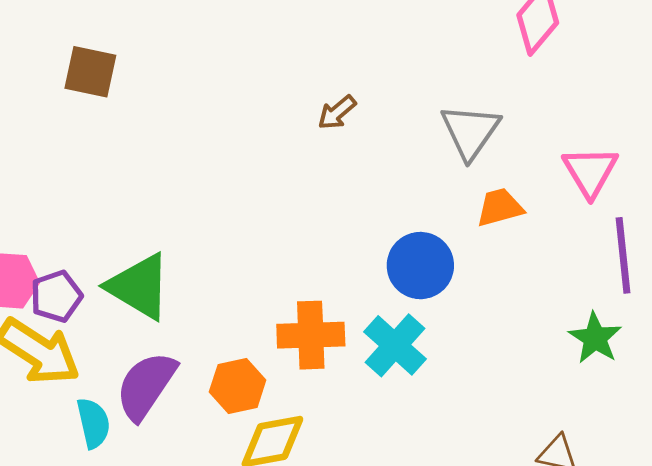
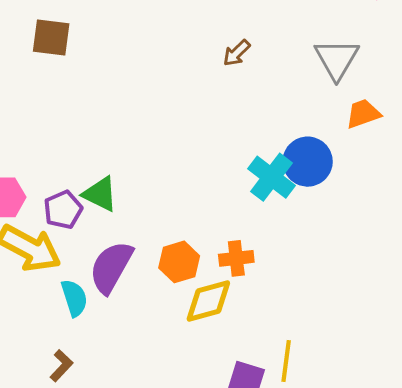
green triangle: (139, 287) -> (100, 194), size x0.7
purple pentagon: (56, 296) -> (63, 210), moved
orange cross: (311, 335) -> (236, 258), moved, size x0.7
cyan cross: (395, 345) -> (272, 177), moved

